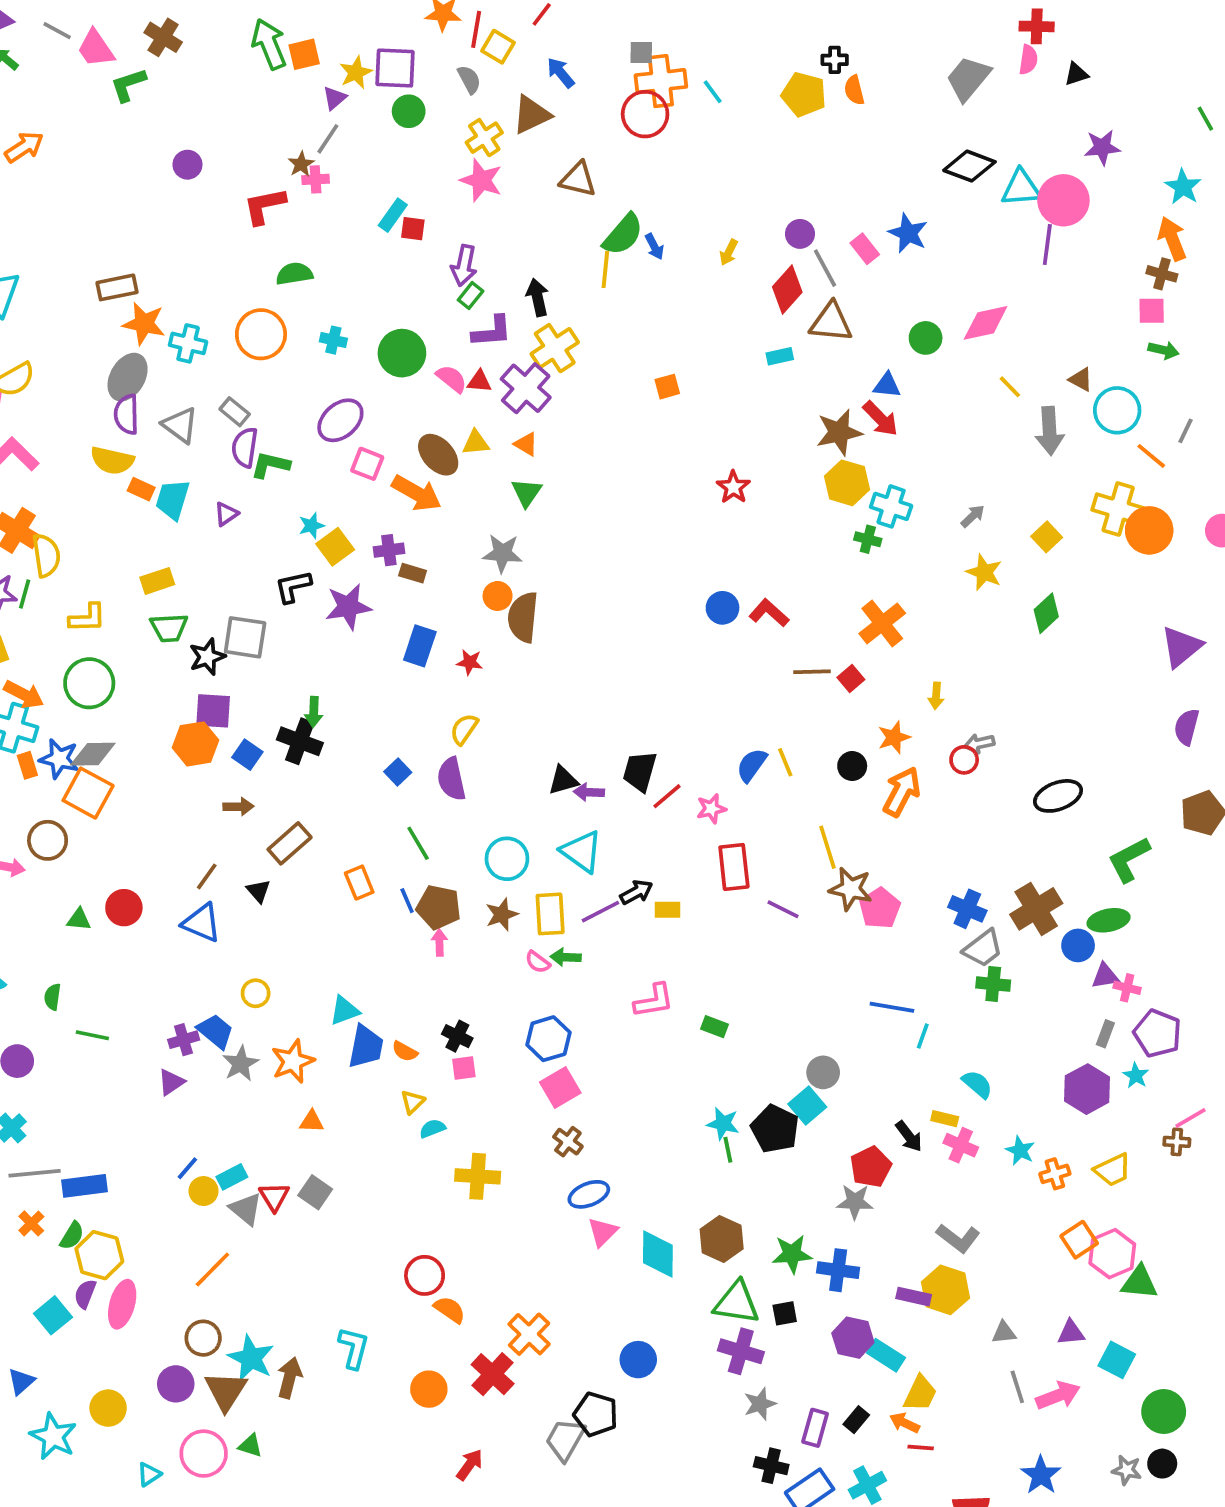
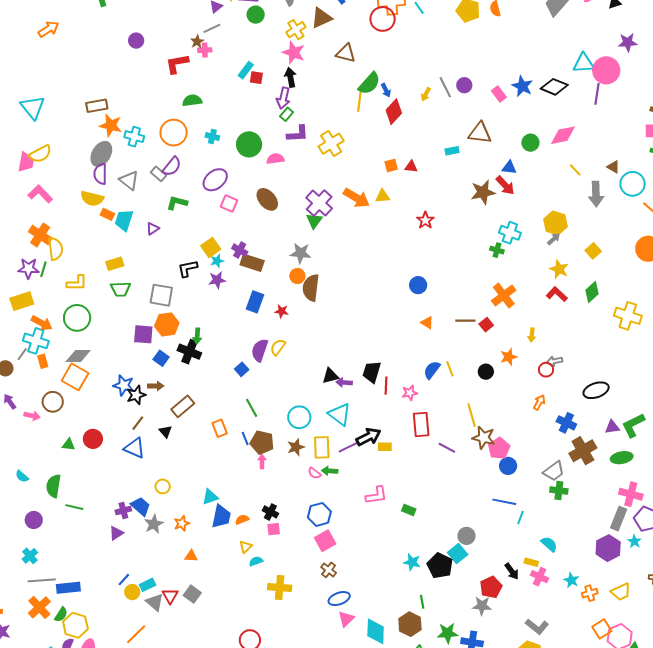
gray line: (328, 139) -> (212, 28), turned 30
black diamond: (969, 166) -> (554, 87), moved
gray line: (825, 268) -> (445, 87), moved
red diamond: (787, 289) -> (394, 112), moved
black arrow: (538, 297) -> (290, 77), moved
pink semicircle: (451, 379) -> (275, 159), turned -48
red triangle: (479, 381) -> (411, 167), moved
purple cross: (526, 388) -> (319, 203), moved
yellow triangle: (476, 443) -> (383, 196), moved
orange triangle: (526, 444) -> (427, 323), moved
purple semicircle: (245, 447) -> (172, 167), moved, turned -150
yellow hexagon: (847, 483) -> (555, 223), moved
orange arrow: (417, 493) -> (356, 198), moved
yellow cross: (1118, 509) -> (628, 316), moved
cyan star: (311, 526) -> (217, 261), moved
purple cross: (389, 550) -> (240, 250), turned 35
brown rectangle: (413, 573) -> (252, 263), size x1.6
purple star: (348, 607) -> (217, 280), size x0.7
red L-shape: (769, 613) -> (557, 294), moved
black star: (207, 657) -> (136, 395), moved
orange hexagon: (196, 744) -> (167, 324), moved
blue star: (59, 759) -> (124, 385), moved
purple semicircle: (451, 779) -> (260, 350), moved, turned 30
orange arrow: (902, 792) -> (539, 402), moved, size x0.6
red line: (667, 796) -> (386, 386), turned -48
black arrow: (636, 892) -> (368, 437), size x1.4
blue cross: (967, 909) -> (566, 423), moved
blue circle: (1078, 945) -> (508, 466), moved
purple triangle: (1105, 976) -> (612, 427), moved
pink cross: (1127, 988) -> (631, 494), size x1.6
green semicircle: (53, 997) -> (53, 486), size x1.6
gray rectangle: (1105, 1034) -> (619, 519), size x1.6
orange semicircle: (405, 1051) -> (242, 520), turned 128
orange star: (293, 1061) -> (182, 523), size x0.7
green line: (728, 1150) -> (422, 602), moved
orange cross: (31, 1223) -> (39, 607), size x1.6

